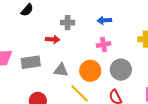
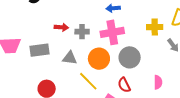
gray cross: (68, 23) -> (82, 32), moved
pink cross: (104, 45) -> (112, 32), size x1.6

